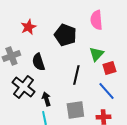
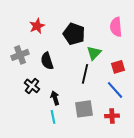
pink semicircle: (96, 20) -> (116, 27), moved
green triangle: (96, 54) -> (94, 53), moved
black cross: (23, 87) -> (32, 86), size x0.7

